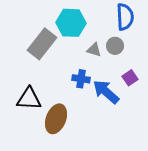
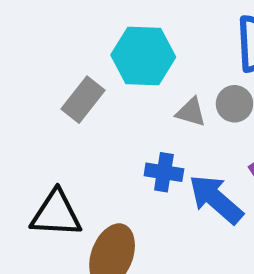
gray rectangle: (42, 44) -> (83, 100), size x0.7

